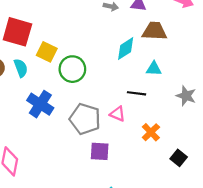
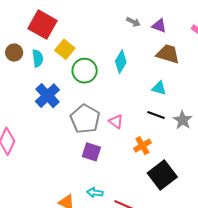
cyan diamond: (126, 49) -> (121, 62), moved, turned -40
black line: (136, 93) -> (156, 115), moved
black square: (179, 158) -> (162, 175), size x1.8

